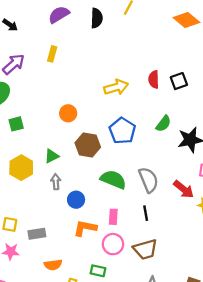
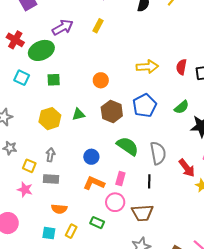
gray arrow: (56, 182) -> (50, 155), moved

